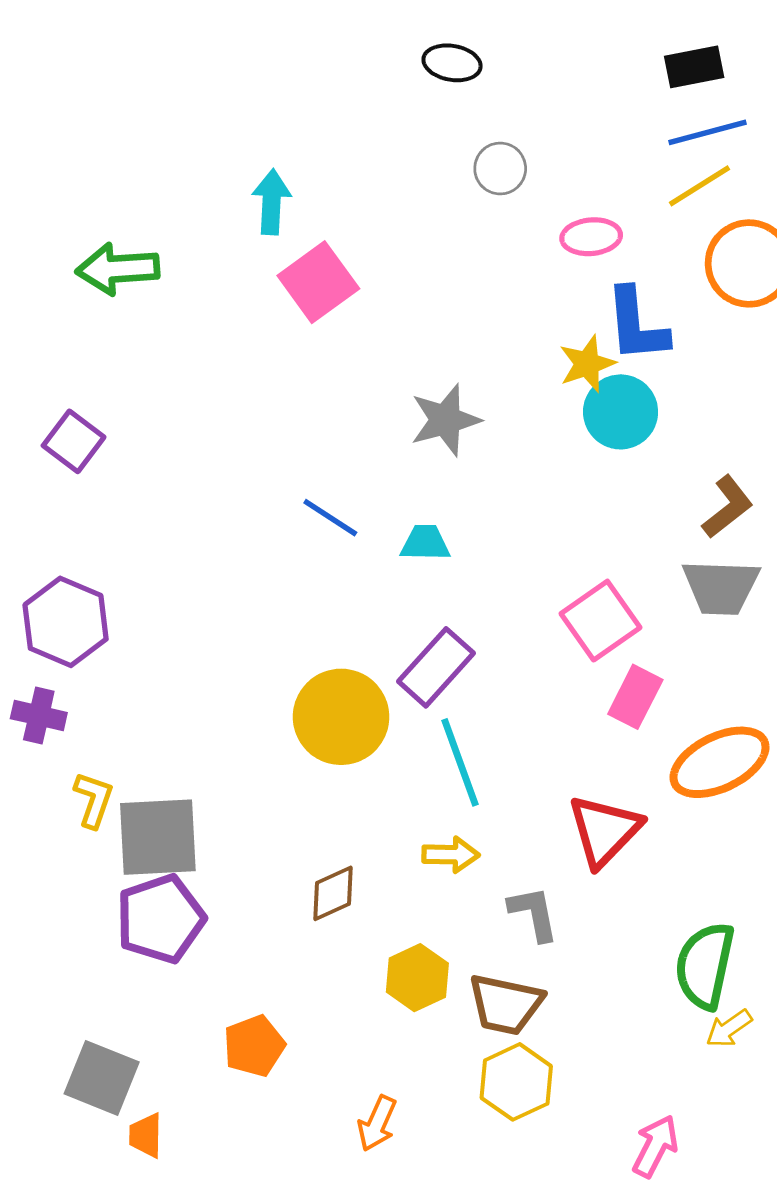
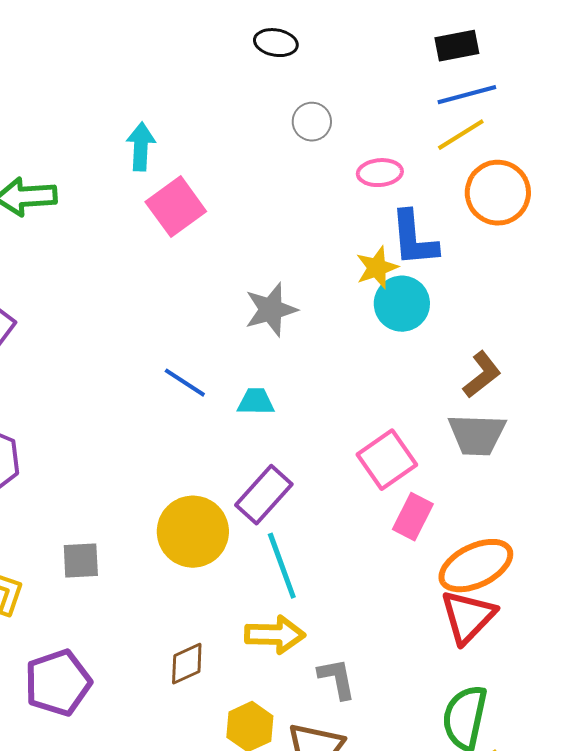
red triangle: (605, 831) -> (468, 617), moved
gray square: (158, 837) -> (81, 561), moved, size x0.6
yellow arrow: (451, 855) -> (275, 635), size x1.4

